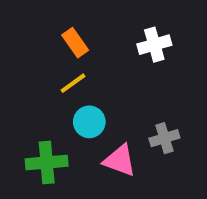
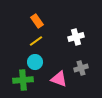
white cross: (154, 45) -> (76, 37), moved
cyan circle: (89, 122) -> (35, 62), moved

